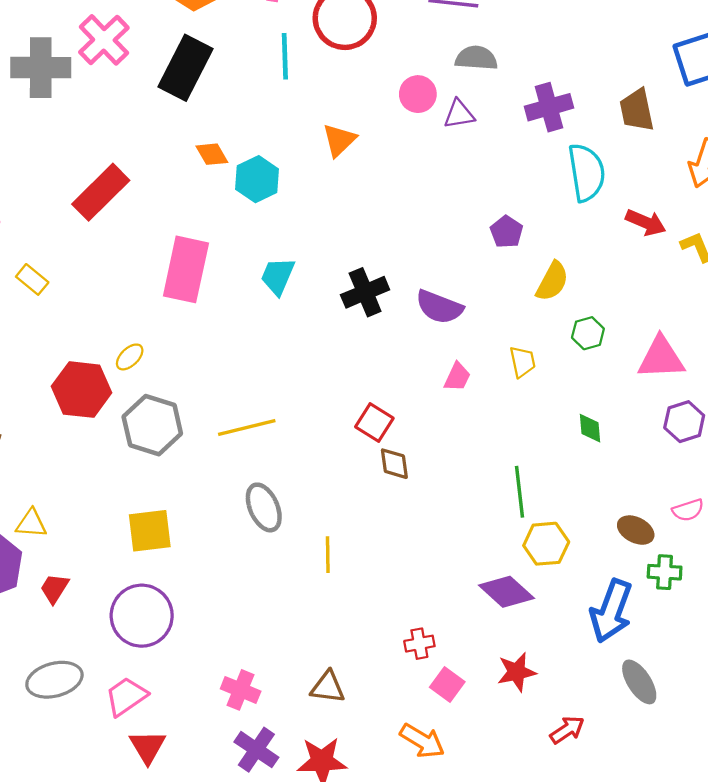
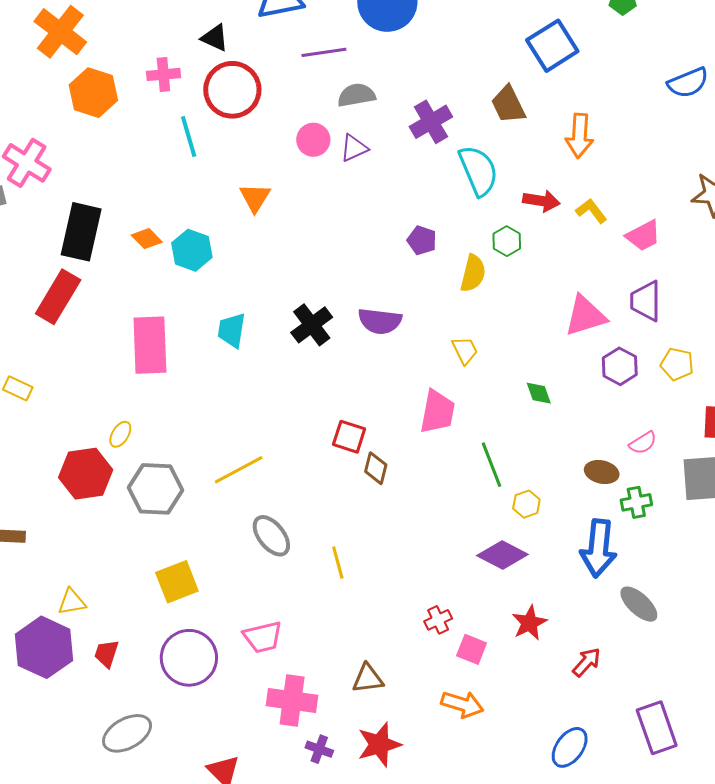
black rectangle: (186, 68) -> (81, 232), moved
green hexagon: (588, 333) -> (507, 241), moved
pink trapezoid: (457, 377) -> (437, 412), moved, size x1.6
brown diamond: (394, 464) -> (376, 468), turned 36
yellow hexagon: (546, 544) -> (526, 504), size x0.7
pink cross: (241, 690) -> (292, 701), size x1.4
pink trapezoid: (126, 696) -> (263, 637), moved, turned -144
purple cross: (256, 750) -> (319, 749), size x0.7

